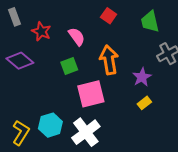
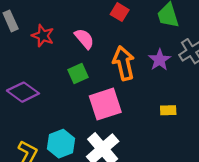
purple diamond: (20, 61) -> (23, 92), moved
purple star: (142, 77) -> (160, 60), moved
yellow rectangle: (144, 103) -> (168, 110), turned 40

